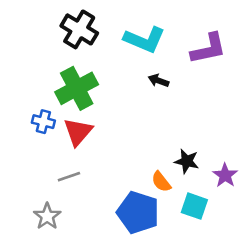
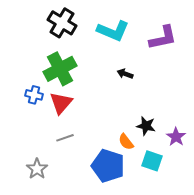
black arrow: (159, 81) -> (125, 74), moved
gray line: (69, 177) -> (65, 138), moved

